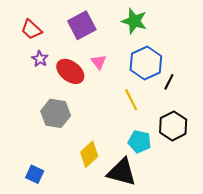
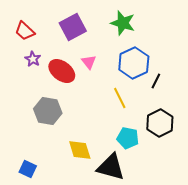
yellow diamond: (89, 154) -> (80, 150), turned -65

